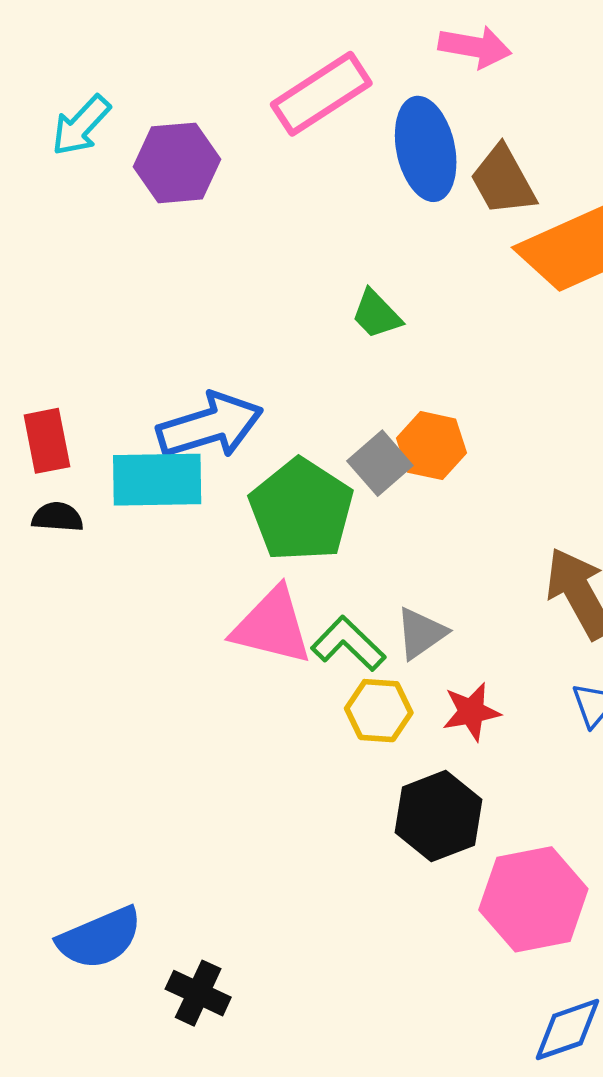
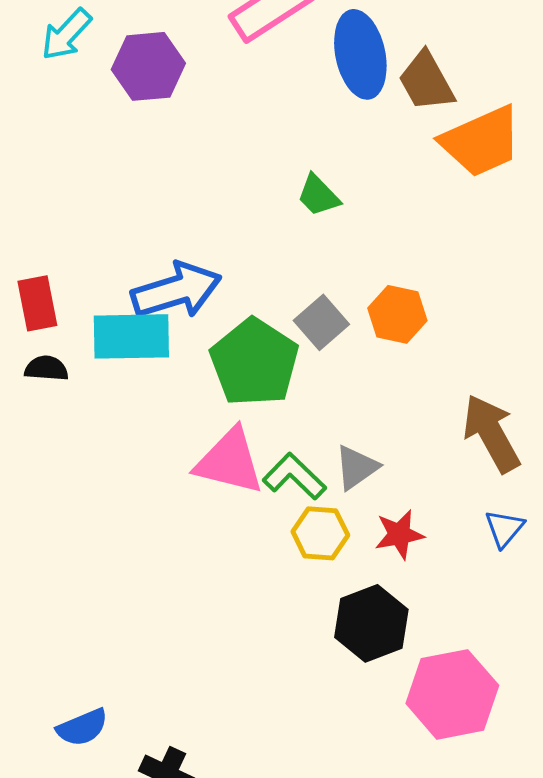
orange hexagon: (431, 446) -> (397, 314), moved
blue semicircle: (100, 938) -> (82, 727), size x0.7

